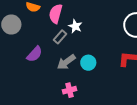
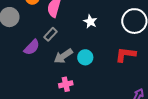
white star: (75, 26) -> (90, 22), moved
gray rectangle: (60, 37) -> (51, 34), moved

